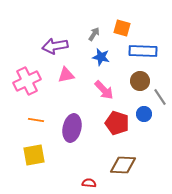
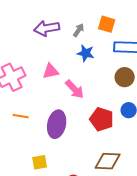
purple arrow: (55, 46) -> (47, 28), moved
pink arrow: (104, 90) -> (75, 89), moved
yellow square: (34, 155) -> (40, 162), moved, size x0.7

